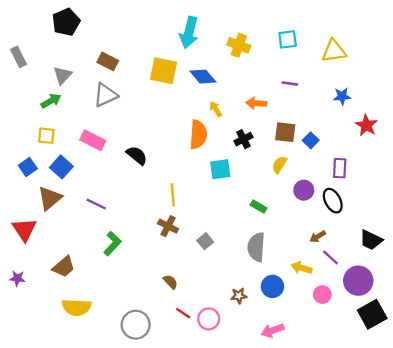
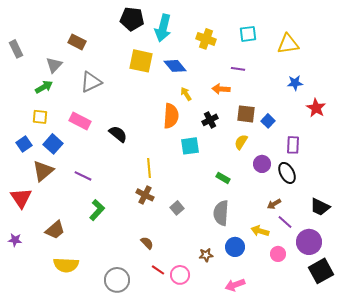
black pentagon: (66, 22) -> (132, 19), moved, turned 30
brown rectangle: (108, 61) -> (77, 42), moved
purple line: (290, 83) -> (238, 69), moved

